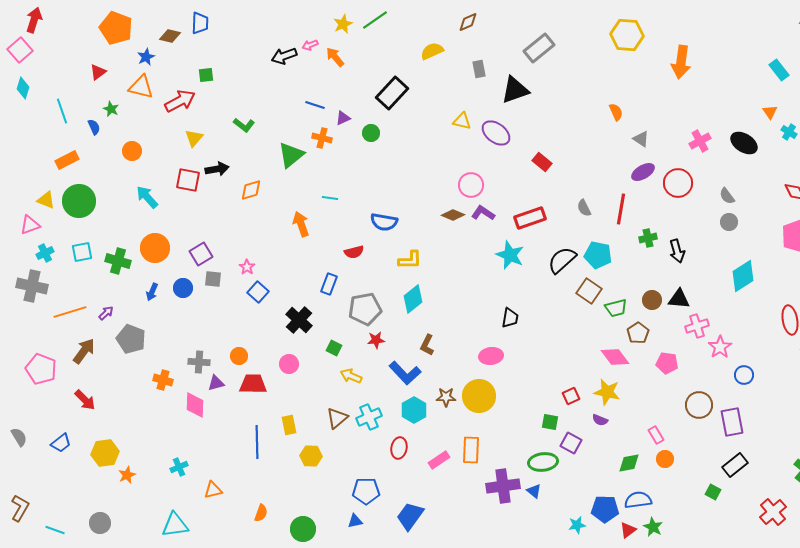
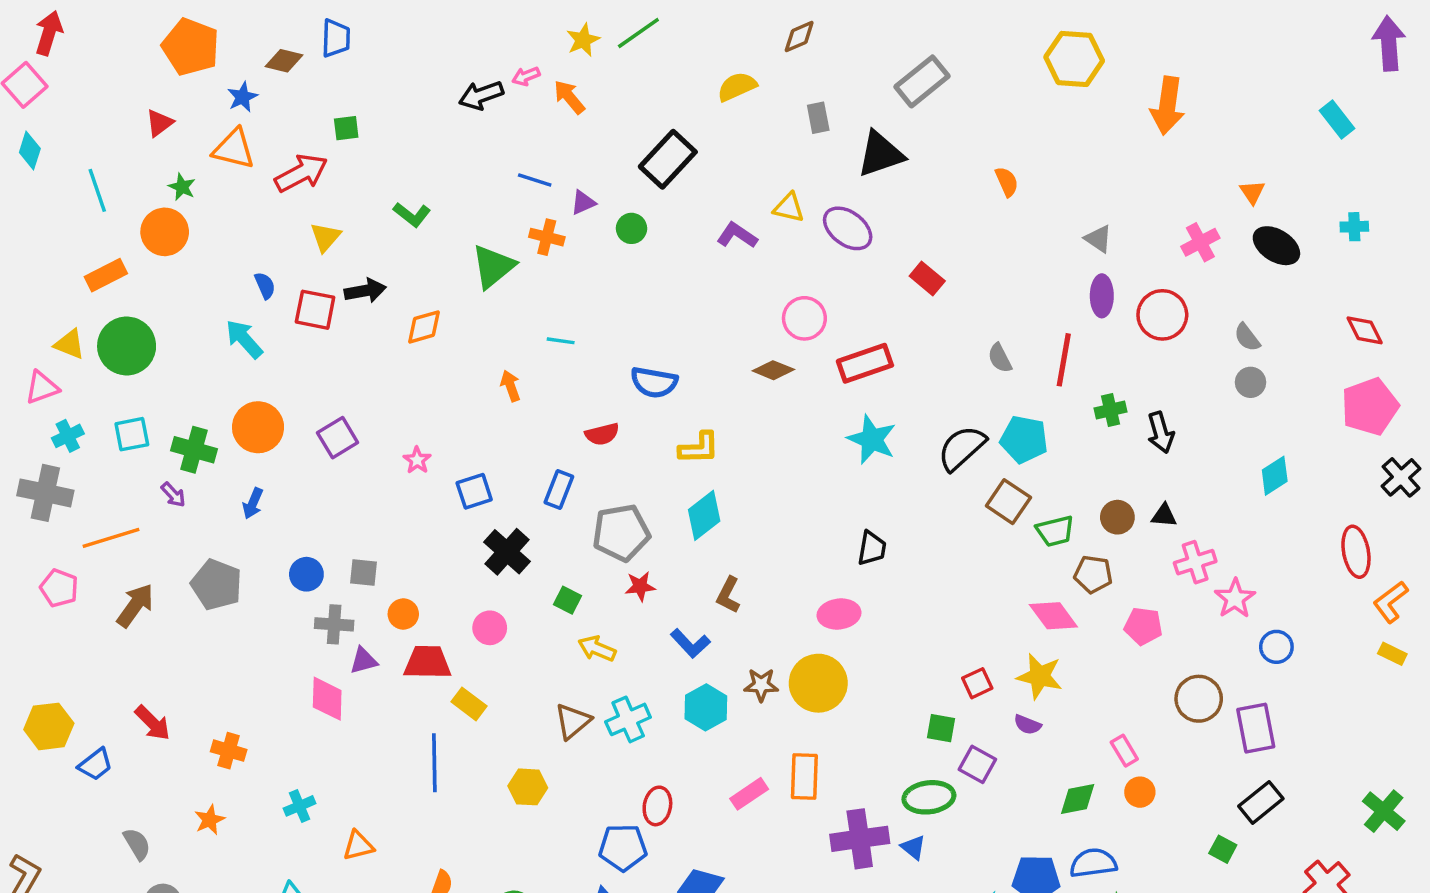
orange semicircle: (616, 112) -> (1007, 182), moved
orange triangle: (770, 112) -> (1252, 192), moved
blue semicircle: (94, 127) -> (265, 285), moved
cyan cross: (789, 132) -> (1354, 227), turned -35
orange circle: (132, 151) -> (165, 232), moved, size x1.4
purple ellipse: (643, 172) -> (1102, 296), turned -60
purple L-shape: (483, 213) -> (737, 235), moved
red rectangle: (530, 218) -> (865, 363), moved
orange arrow: (301, 224) -> (510, 386), size x0.7
cyan diamond: (743, 276) -> (1275, 476), size x0.7
gray square: (213, 279) -> (363, 572), moved
blue circle: (183, 288) -> (306, 574), moved
blue square: (258, 292) -> (474, 491), moved, turned 30
black triangle: (679, 299) -> (1164, 515), size x0.7
purple arrow: (106, 313) -> (173, 495), moved, turned 91
brown pentagon: (638, 333) -> (1093, 574), turned -30
pink pentagon: (41, 369) -> (59, 588), moved, size x0.7
blue L-shape: (405, 373) -> (690, 643), size x0.7
orange cross: (163, 380) -> (229, 751), moved
red arrow: (85, 400) -> (153, 723), moved
yellow rectangle: (289, 425) -> (469, 704), moved, turned -42
gray semicircle: (19, 437) -> (137, 844), moved
red ellipse: (399, 448) -> (657, 806), moved
yellow hexagon: (105, 453) -> (49, 726), moved

